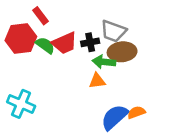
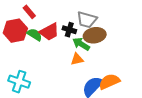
black cross: (90, 42) -> (69, 30), turned 32
green arrow: (104, 62) -> (81, 44), turned 30
orange semicircle: (136, 112) -> (109, 82), size x1.5

